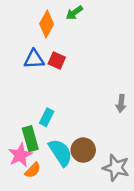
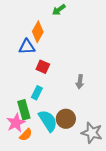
orange diamond: (47, 24) -> (38, 32), moved
red square: (57, 61) -> (43, 67), moved
gray arrow: (121, 103) -> (80, 82), moved

